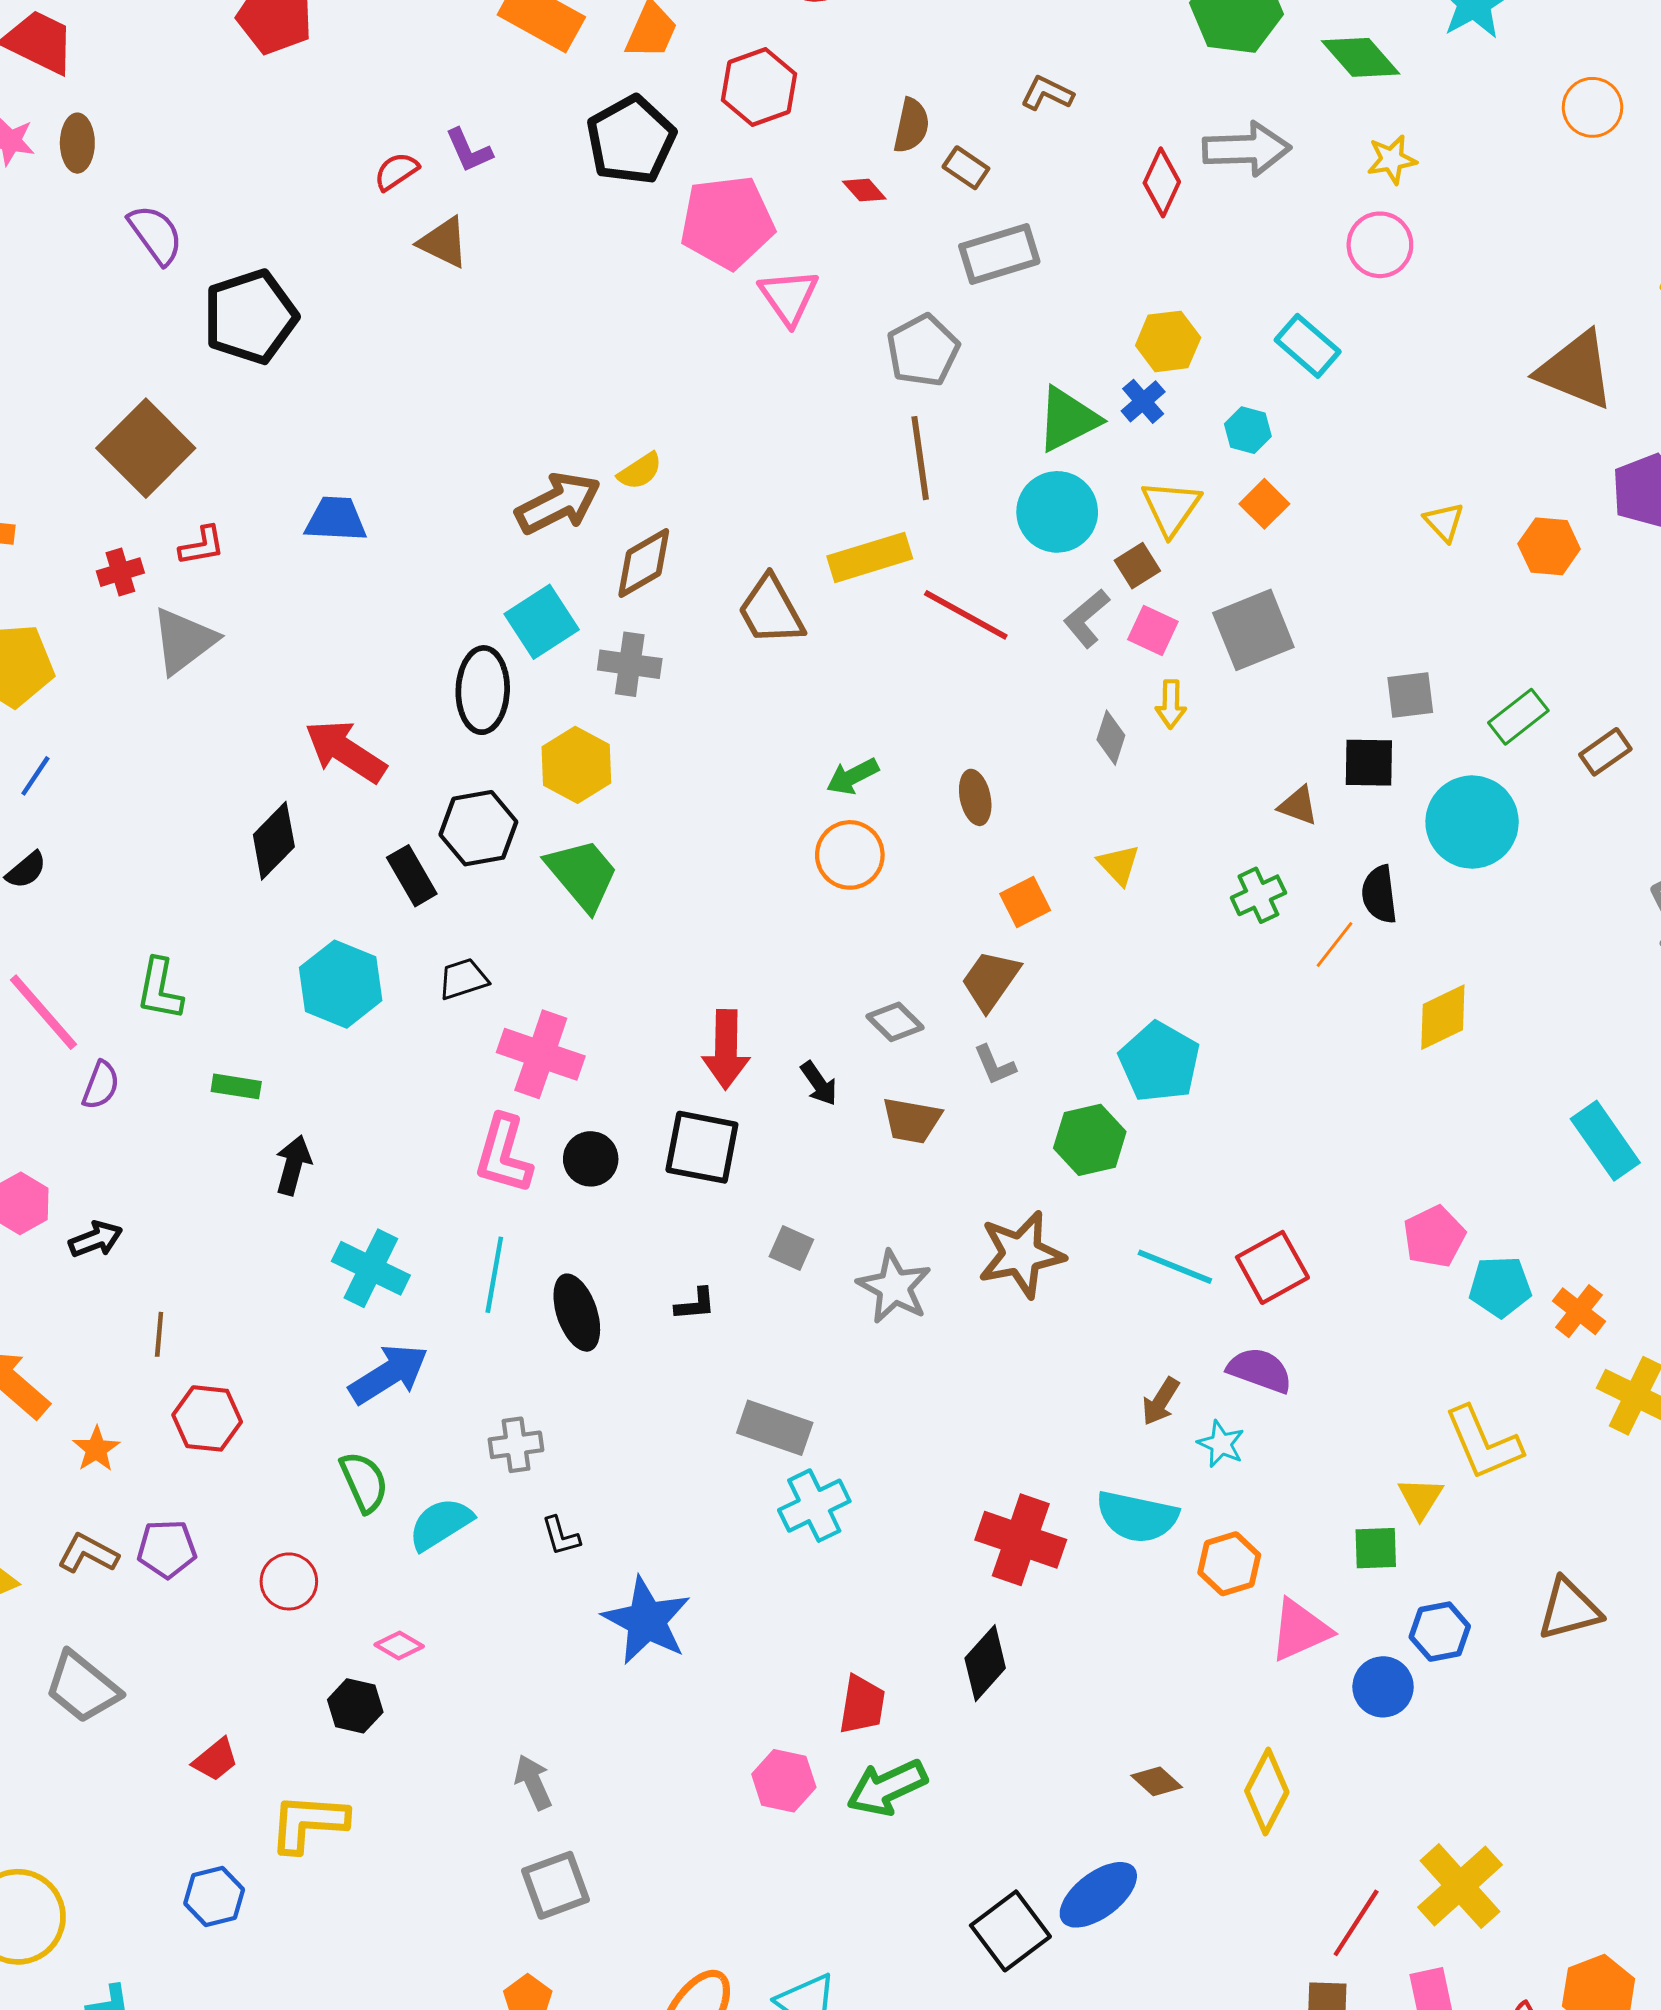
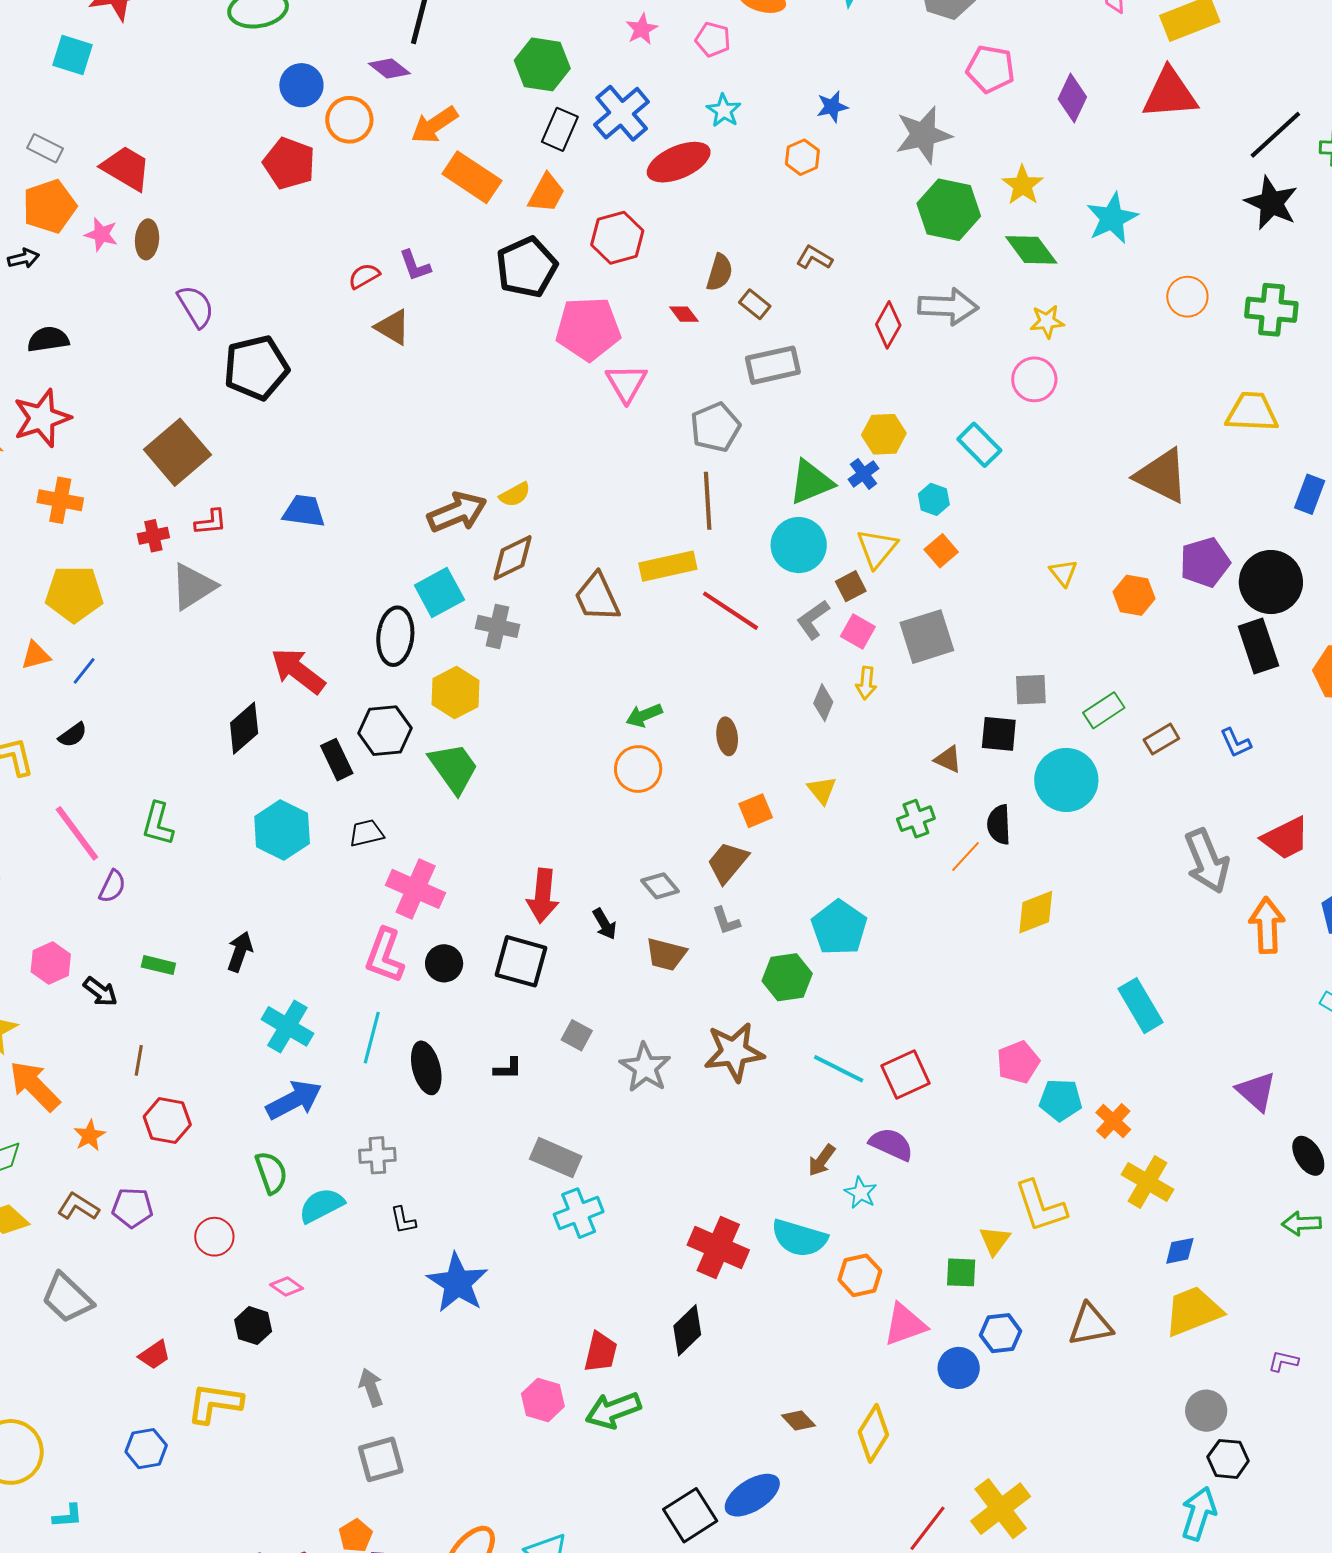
green rectangle: (236, 1086) -> (158, 965), moved
black arrow: (96, 1239) -> (100, 992), turned 54

